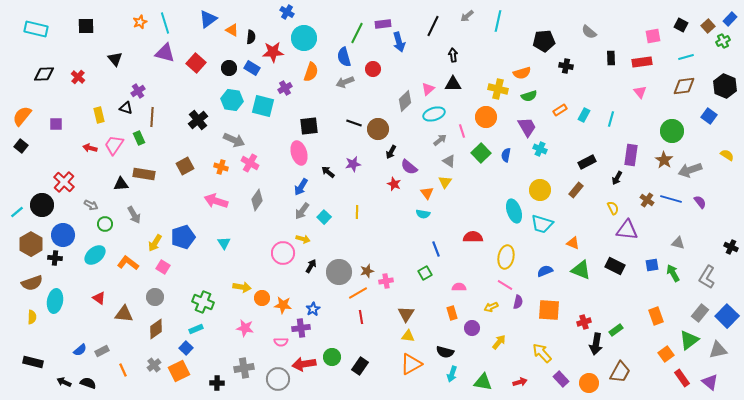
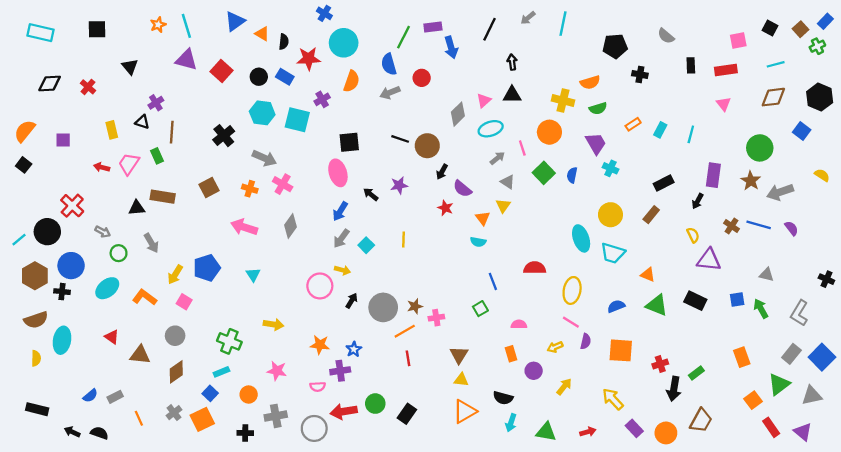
orange circle: (262, 298) -> (249, 395), moved

